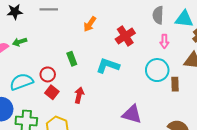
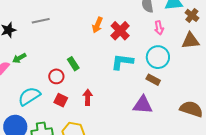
orange arrow: (90, 24) -> (97, 25), moved
cyan L-shape: (108, 66) -> (122, 62), moved
red circle: (48, 74) -> (56, 76), moved
brown rectangle: (175, 84) -> (153, 80), moved, turned -48

